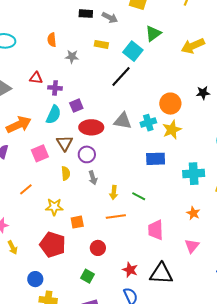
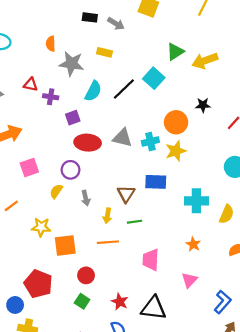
green triangle: (153, 33) -> (175, 52), moved
cyan square: (133, 51) -> (154, 78), moved
gray star: (72, 57) -> (71, 64), size x1.6
black star: (203, 93) -> (203, 105), moved
cyan semicircle: (54, 115) -> (93, 91), moved
brown triangle: (65, 143) -> (126, 194), moved
purple circle: (87, 154) -> (70, 170), moved
yellow semicircle: (66, 173) -> (56, 191), turned -144
green line: (139, 196) -> (135, 222), turned -40
orange square: (77, 222) -> (65, 246), size x1.5
red pentagon: (53, 245) -> (38, 284), moved
green square: (88, 276) -> (82, 301), moved

